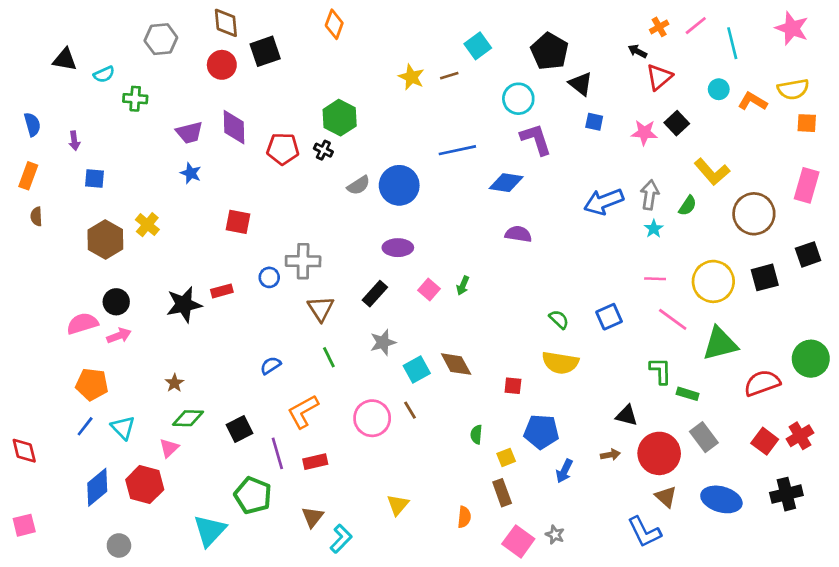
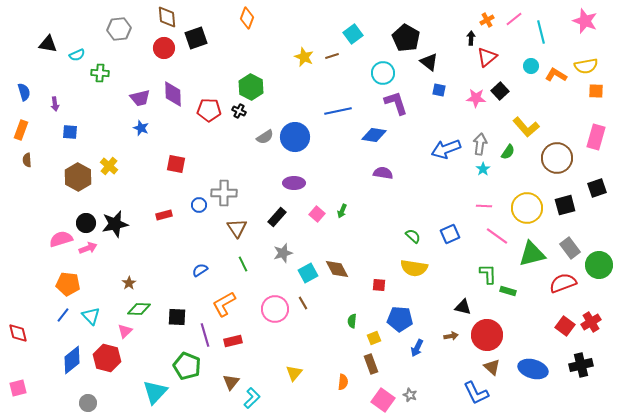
black arrow: (637, 51) -> (471, 38), turned 64
black star: (184, 304) -> (115, 224), moved
black square: (239, 429) -> (177, 317), turned 30
gray rectangle: (704, 437) -> (570, 248), moved

